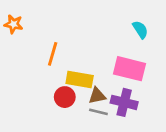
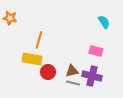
pink rectangle: (130, 69) -> (96, 51), size x0.6
yellow rectangle: (80, 79) -> (32, 59), moved

